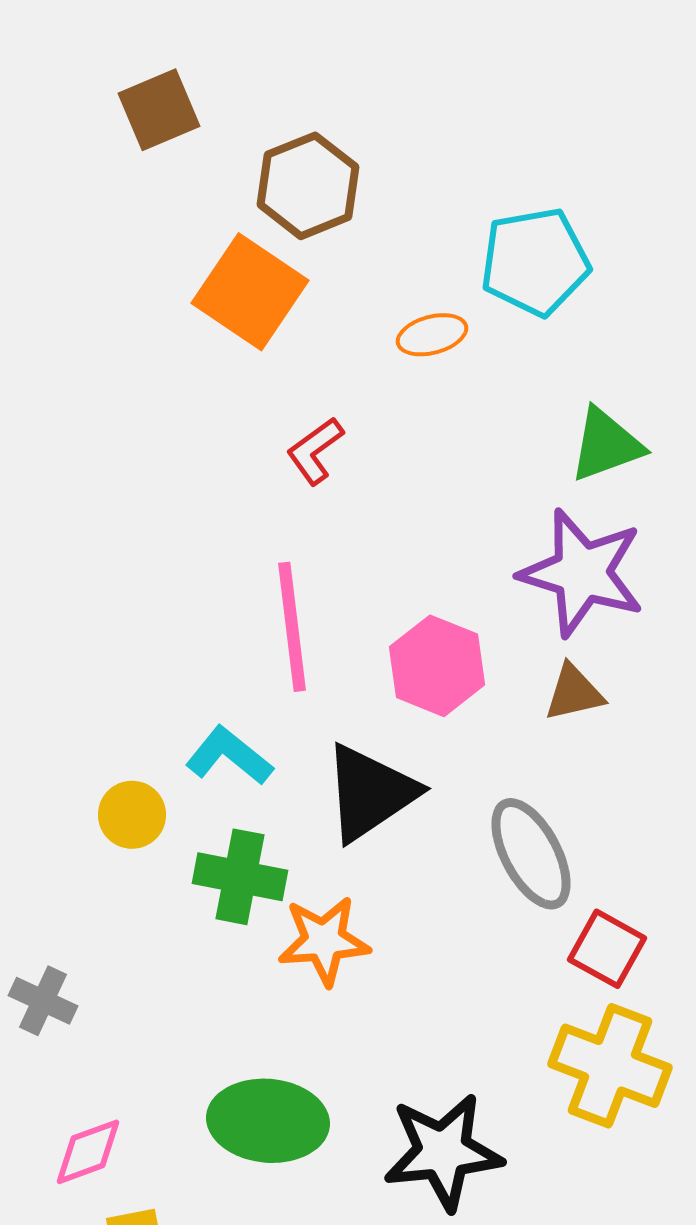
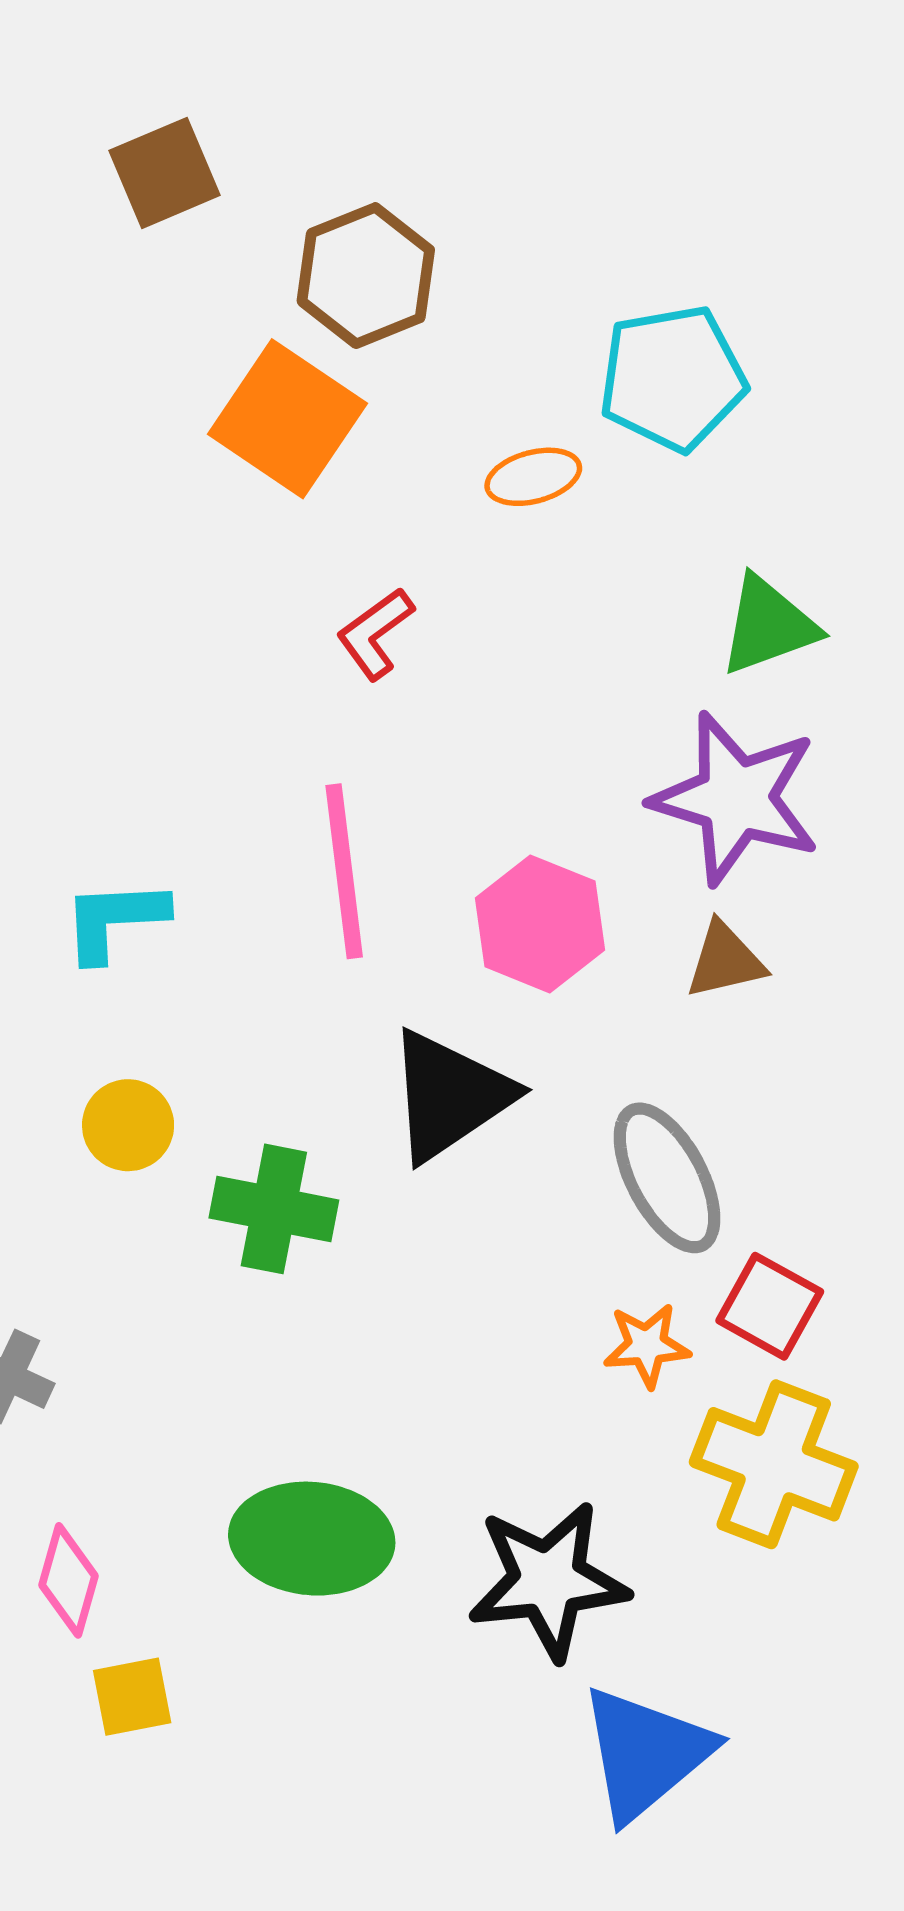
cyan L-shape: (229, 756) -> (115, 920), moved, turned -42
orange star: (324, 941) -> (647, 1345), moved, size x0.7
pink diamond: (88, 1152) -> (69, 1580), turned -54

